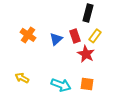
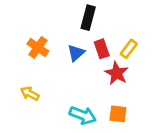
black rectangle: (88, 13) -> (88, 18), moved
yellow arrow: (22, 78) -> (30, 94), moved

